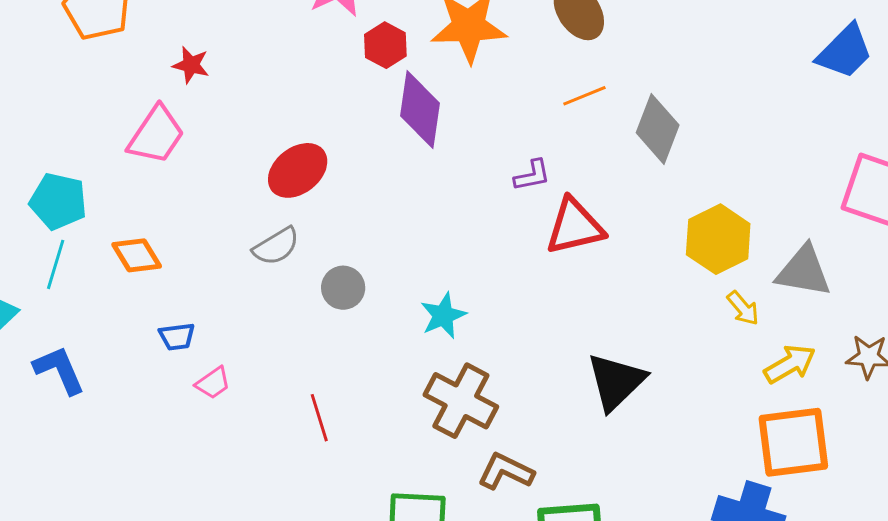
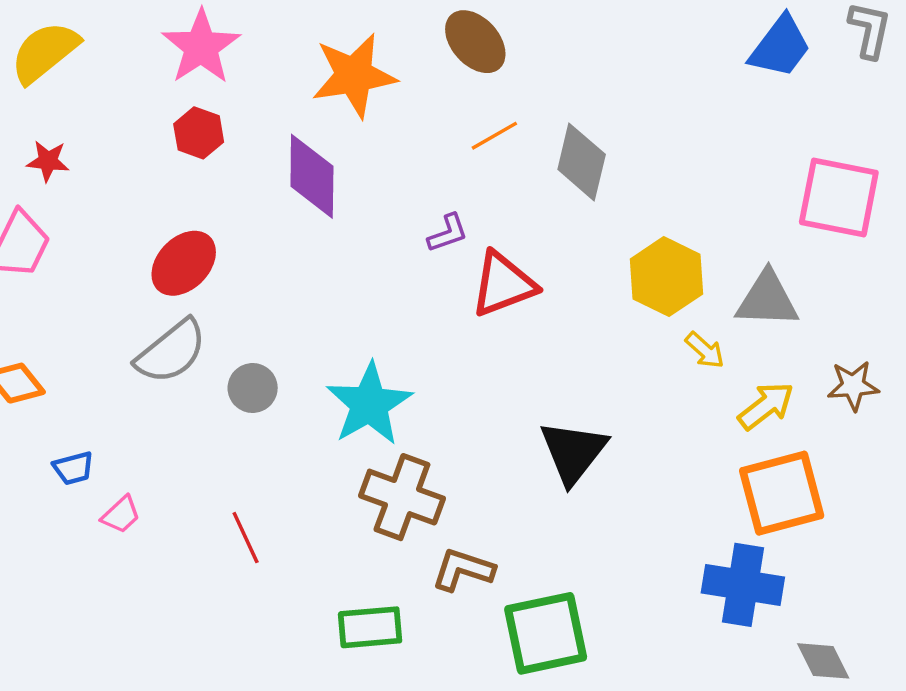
red hexagon: (385, 45) -> (199, 133), moved
gray semicircle: (276, 246) -> (171, 352), size x1.4
cyan star: (443, 316) -> (369, 404), size x1.6

